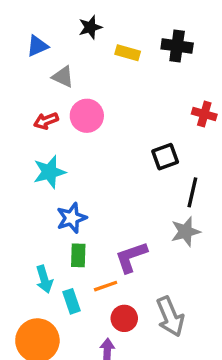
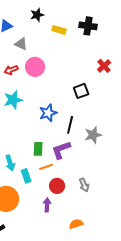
red cross: (204, 114) -> (104, 66), turned 32
black line: (192, 192) -> (70, 125), moved
blue star: (72, 218) -> (48, 113), moved
green rectangle: (78, 255) -> (38, 149), moved
gray arrow: (170, 317) -> (84, 185), size x0.6

